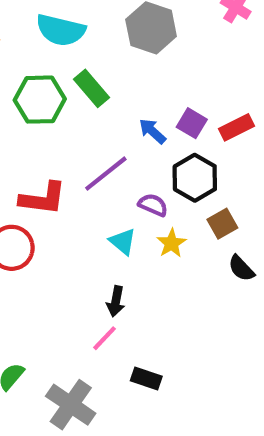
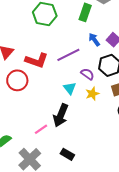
green rectangle: (91, 88) -> (85, 12), moved, turned 48
black arrow: (116, 301) -> (61, 115), size x1.6
pink line: (105, 338) -> (41, 129), moved

